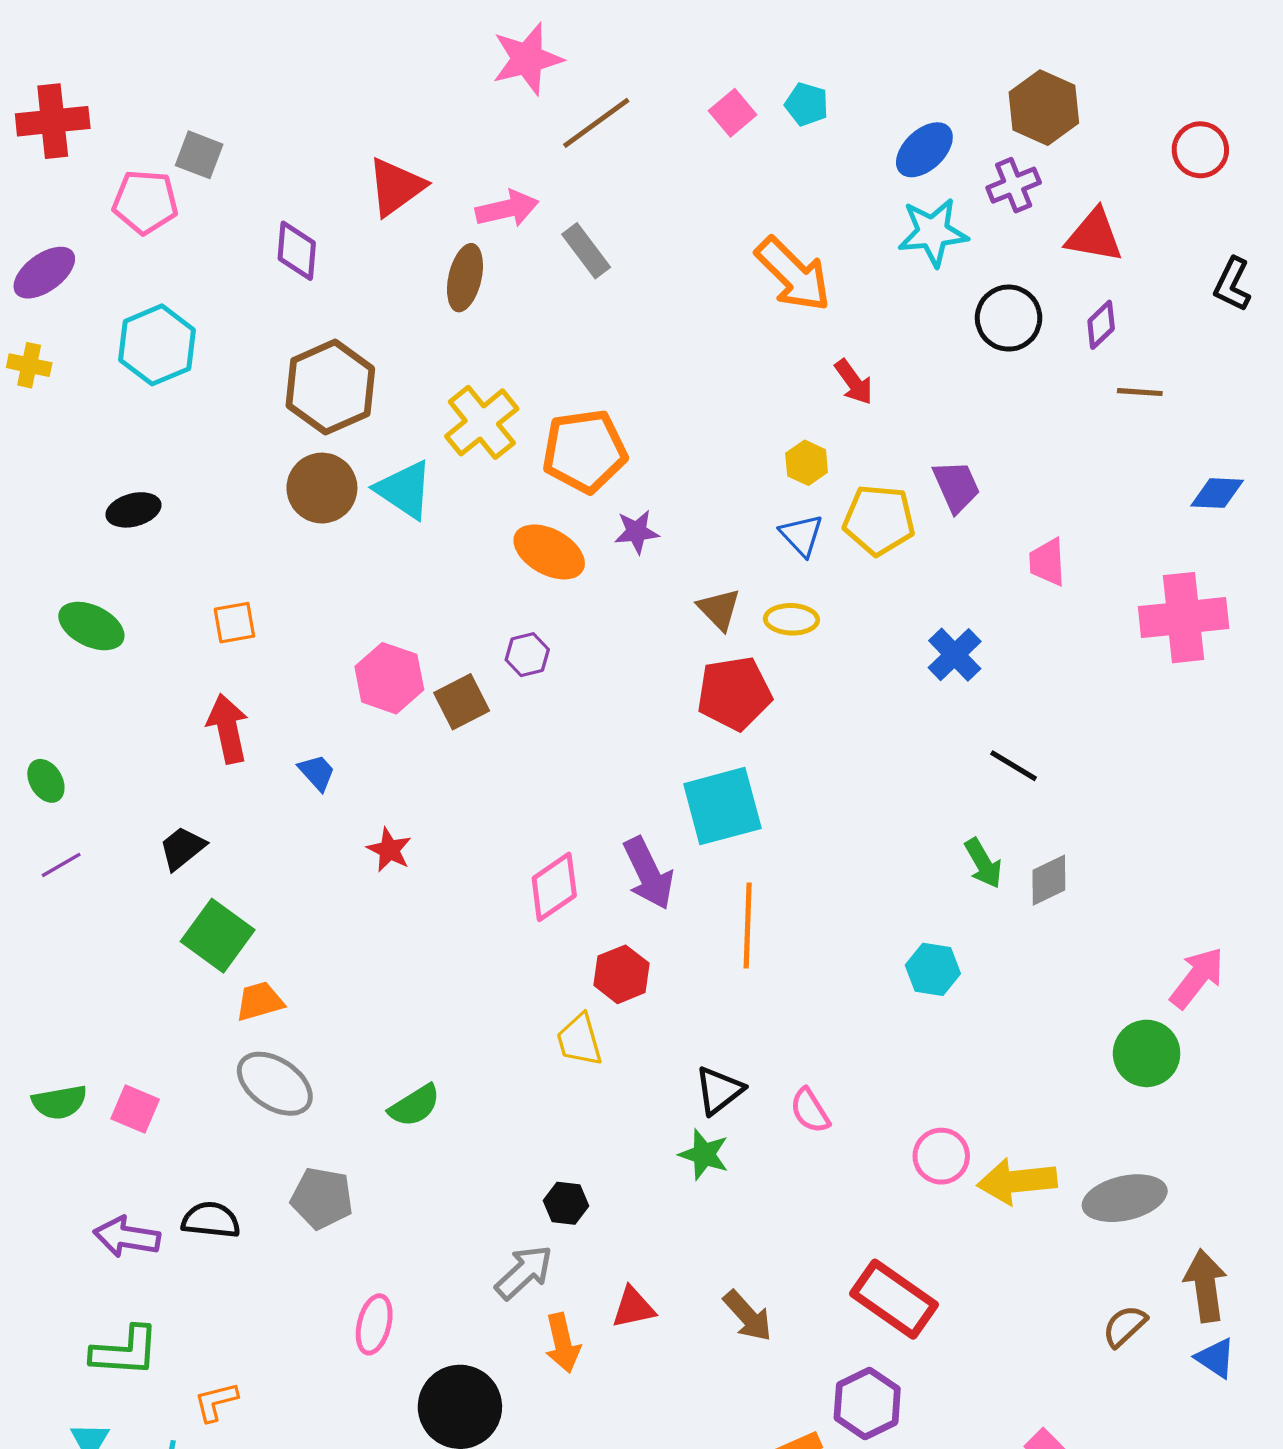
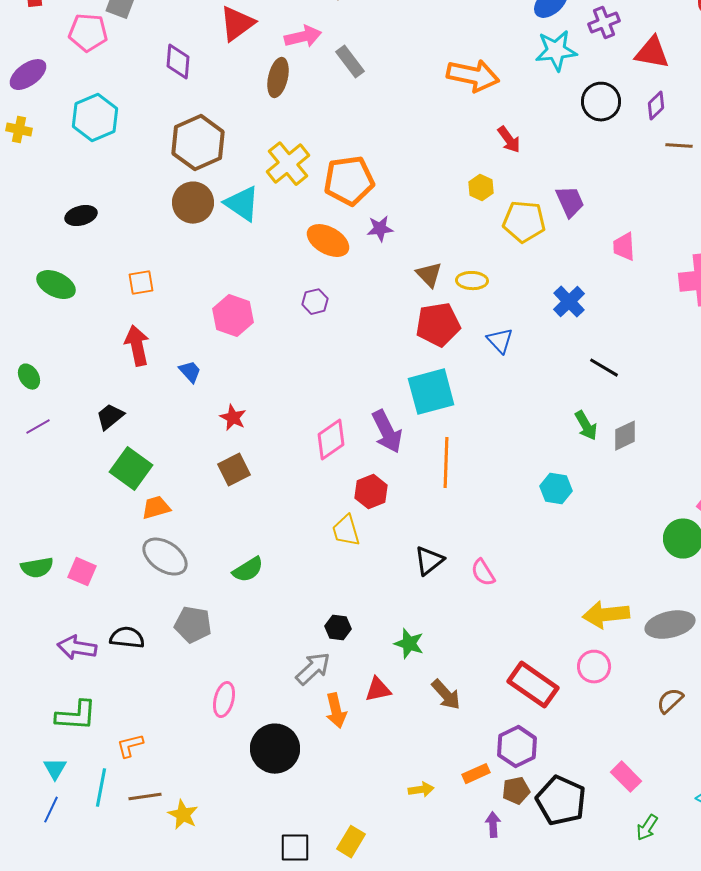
orange arrow: (793, 274) -> (473, 76), turned -33
blue triangle: (802, 535) -> (500, 341), moved
brown square: (462, 702) -> (234, 470), moved
green star: (704, 1154) -> (409, 644), moved
pink circle: (941, 1156) -> (594, 667), moved

